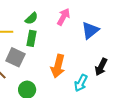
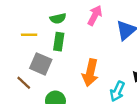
green semicircle: (31, 18) -> (58, 18), turned 32

